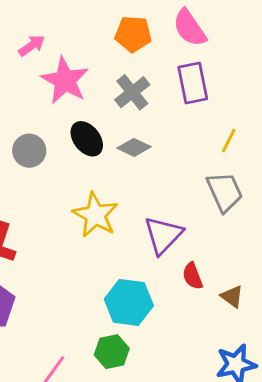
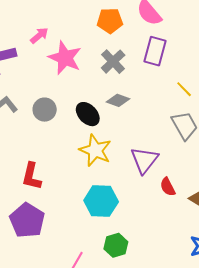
purple rectangle: (193, 83) -> (155, 51), turned 32
black ellipse: (87, 139) -> (88, 114), moved
yellow line: (229, 141) -> (184, 89), turned -66
cyan hexagon: (129, 302) -> (101, 201), moved

